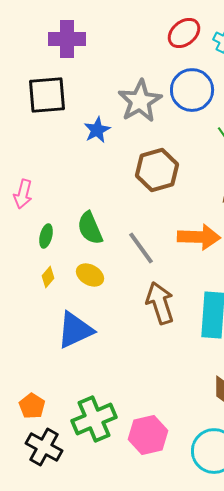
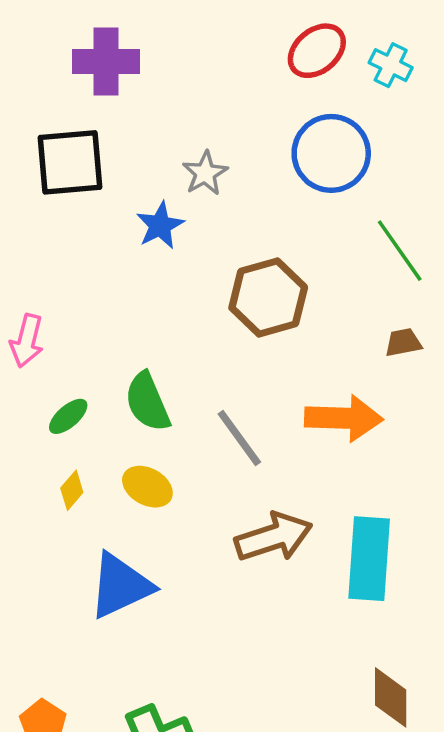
gray star: (140, 101) -> (205, 173), moved, size x0.6
green ellipse: (46, 236) -> (68, 416), turned 35
brown arrow: (160, 303) -> (274, 537), turned 90

